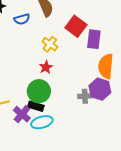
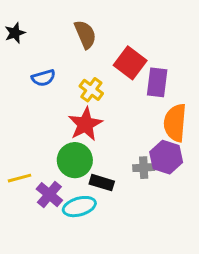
blue semicircle: (22, 19) -> (43, 78), moved
red star: (46, 67) -> (85, 124), size x1.6
black rectangle: (36, 106) -> (102, 183), moved

